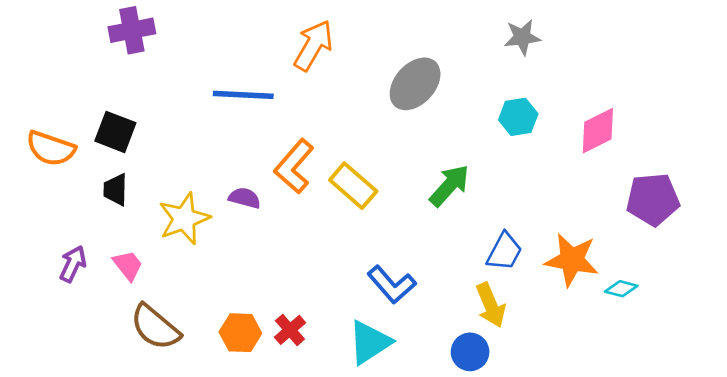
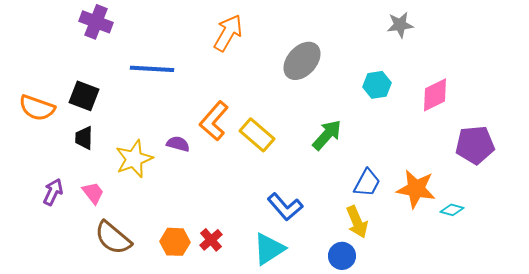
purple cross: (132, 30) -> (96, 22), turned 32
gray star: (522, 37) -> (400, 25), moved
blue line: (243, 95) -> (152, 69), moved

